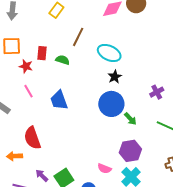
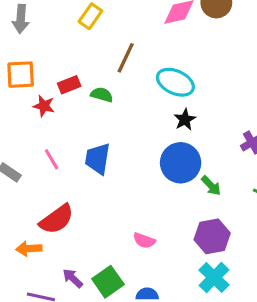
red rectangle: (42, 53) -> (69, 85), turned 64
pink line: (28, 91) -> (52, 159), moved
blue trapezoid: (59, 100) -> (98, 159), turned 30
red semicircle: (32, 138) -> (57, 219), turned -105
pink semicircle: (104, 169) -> (144, 240), moved

